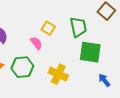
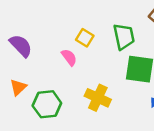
green hexagon: (22, 67) -> (47, 104), moved

